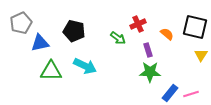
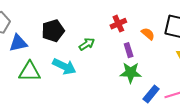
black pentagon: (74, 31) -> (53, 31), turned -30
green arrow: (118, 38) -> (87, 44), moved, turned -70

